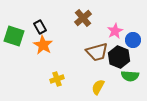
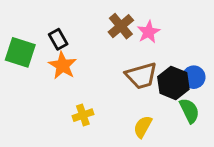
pink star: (115, 31) -> (149, 32), moved
blue circle: (133, 40) -> (194, 77), moved
green semicircle: (130, 76) -> (189, 111), turned -120

